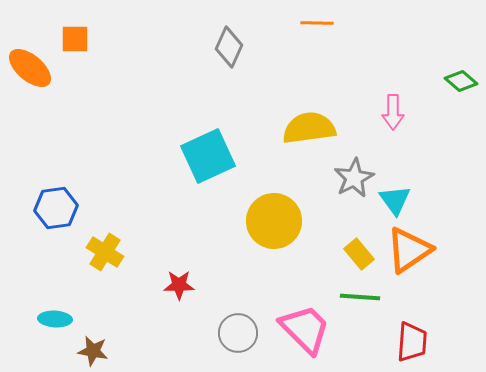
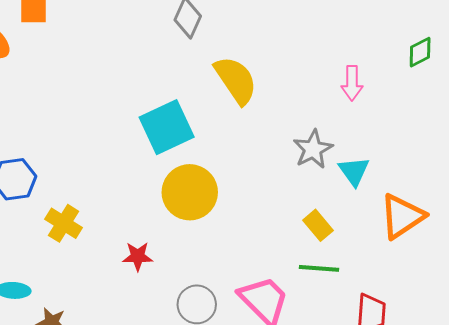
green diamond: (461, 81) -> (420, 52), turned -68
yellow semicircle: (309, 128) -> (236, 80), moved, turned 64
yellow circle: (274, 221) -> (190, 192), moved
orange triangle: (409, 250) -> (402, 216), moved

